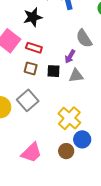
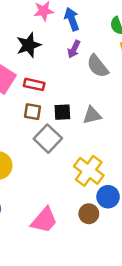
purple arrow: (70, 56) -> (74, 49), moved
gray square: (28, 100) -> (48, 139), moved

